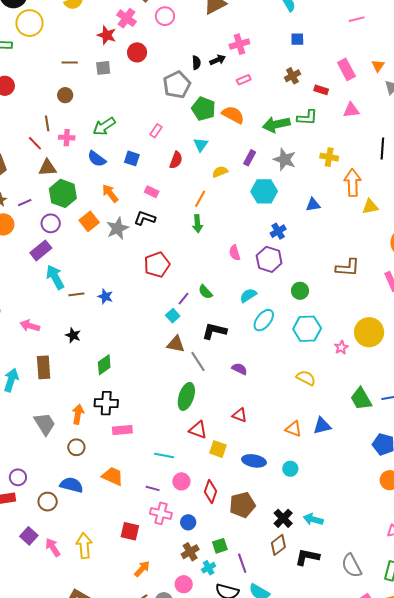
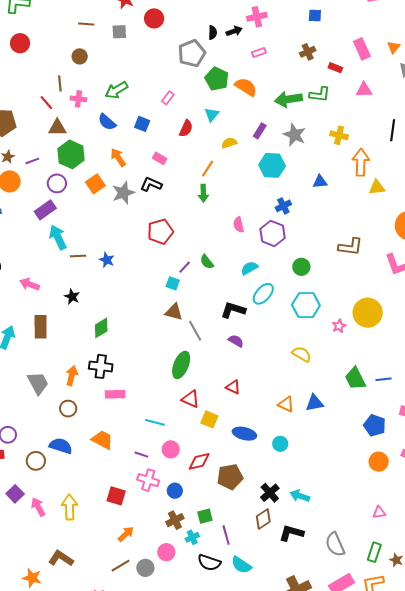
cyan square: (173, 316) -> (173, 283), turned -32
black L-shape: (214, 331) -> (233, 310), moved
red diamond: (211, 492) -> (199, 461), turned 55

